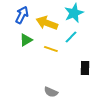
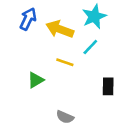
green triangle: (26, 40) -> (36, 80), moved

